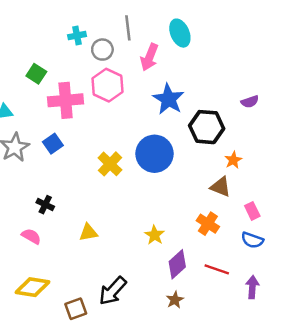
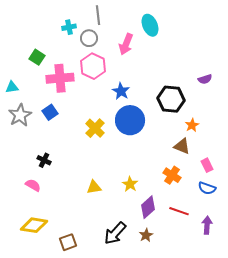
gray line: (128, 28) -> (98, 15), moved
blue star: (168, 99) -> (121, 91), moved, size x0.7
yellow triangle: (88, 232) -> (94, 187), moved
black arrow: (113, 291) -> (115, 233), moved

